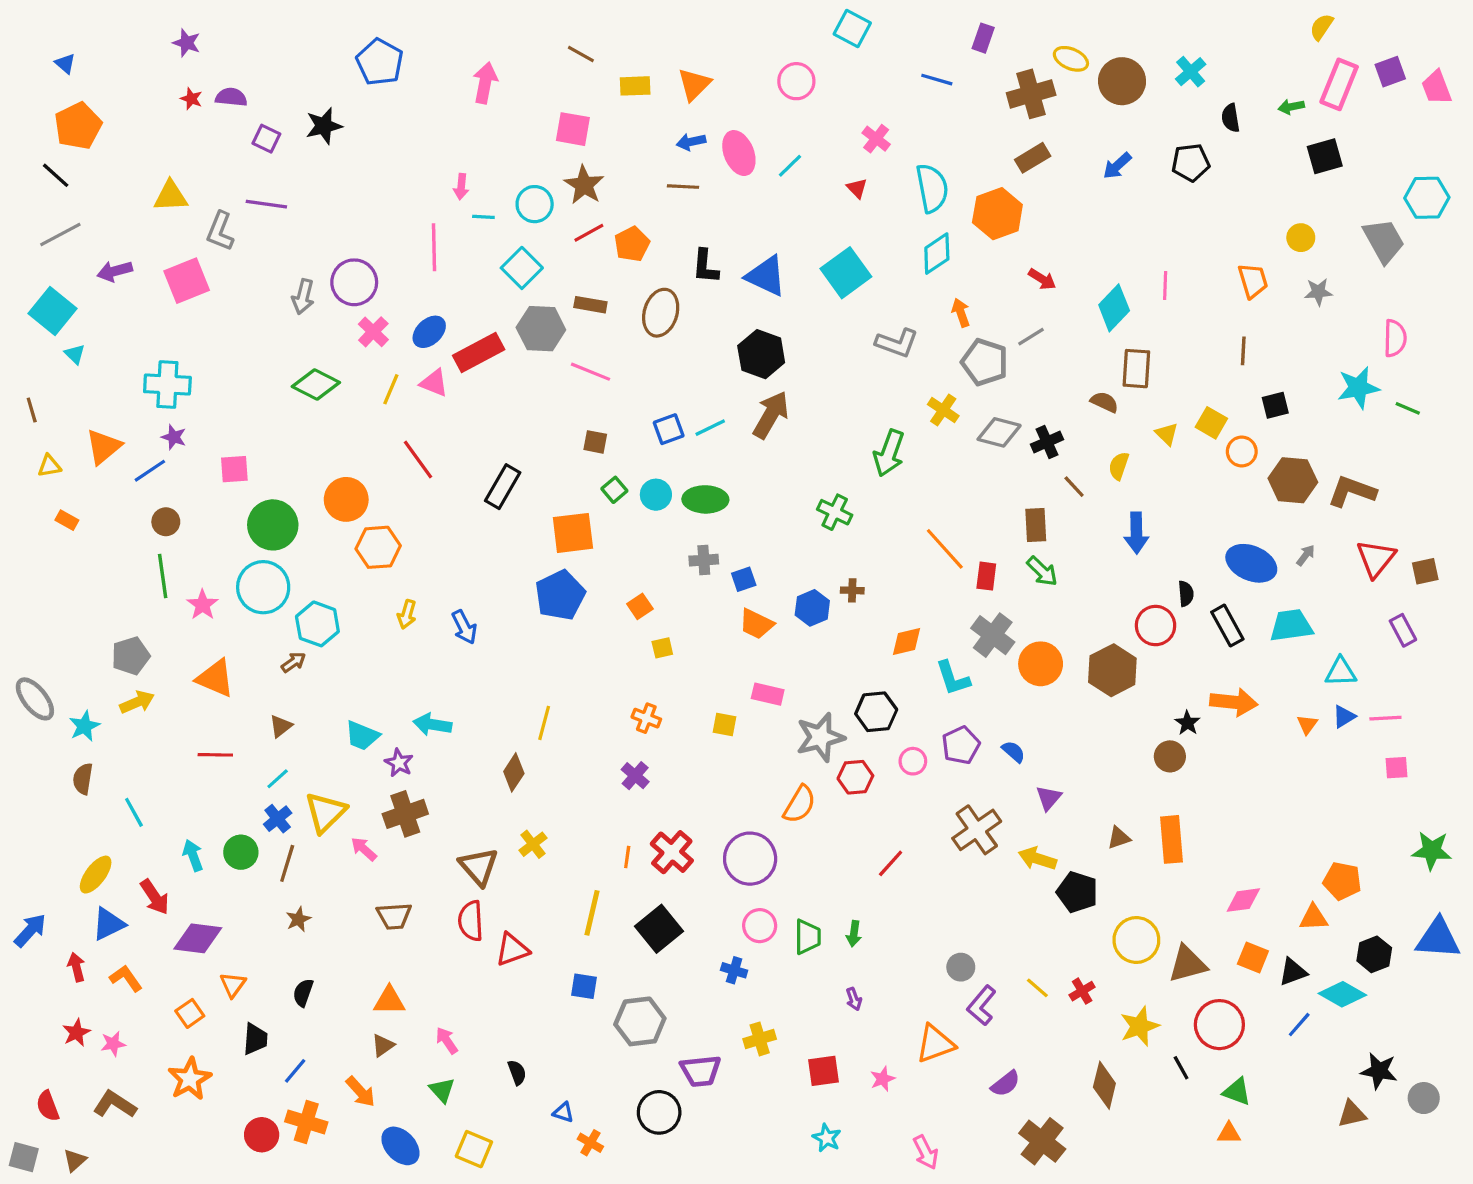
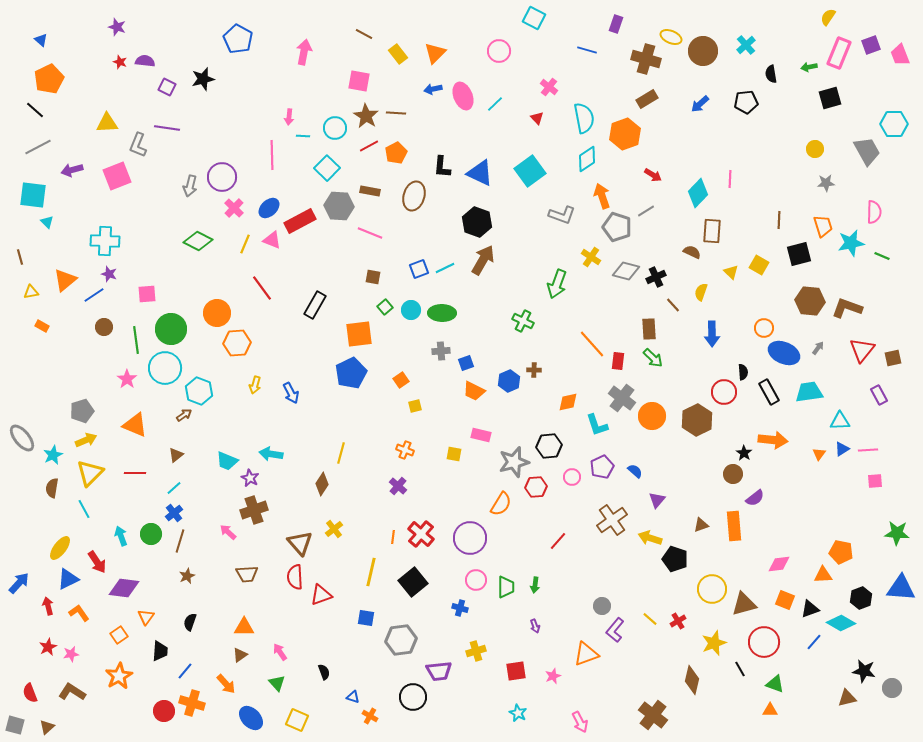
yellow rectangle: (635, 86) -> (398, 54), turned 54
brown cross: (1031, 94) -> (646, 59), turned 32
brown line: (683, 187) -> (396, 113), moved
orange trapezoid: (1253, 281) -> (823, 226), moved
cyan square: (52, 311) -> (33, 195), turned -32
orange arrow: (961, 313) -> (602, 196), size x1.4
black square: (1275, 405) -> (799, 254), size x1.4
orange circle: (1242, 452) -> (764, 328), moved
green line: (163, 576) -> (136, 340), moved
yellow triangle: (325, 812) -> (90, 473), moved
purple semicircle: (1005, 1084) -> (755, 498), moved

